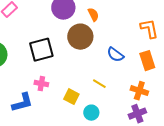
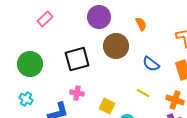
orange semicircle: (93, 15) -> (141, 24), moved
yellow line: (99, 84) -> (143, 93), moved

